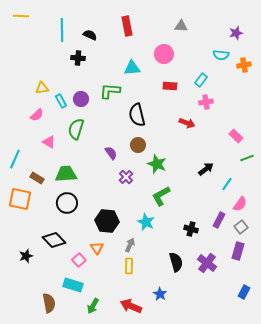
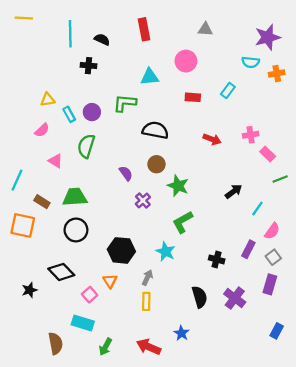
purple star: (236, 33) -> (268, 37), size x1.6
pink cross: (206, 102) -> (251, 135), moved
black semicircle: (137, 115) -> (155, 130), turned 115

